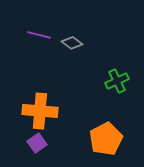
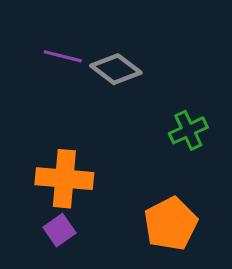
gray diamond: (72, 43) -> (116, 69), size x1.4

